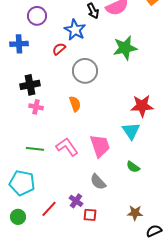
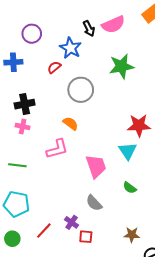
orange semicircle: (75, 104) -> (71, 123), turned -35
pink cross: (36, 107) -> (23, 126), moved
pink L-shape: (67, 147) -> (57, 149), moved, turned 110
green line: (35, 149) -> (17, 165), moved

